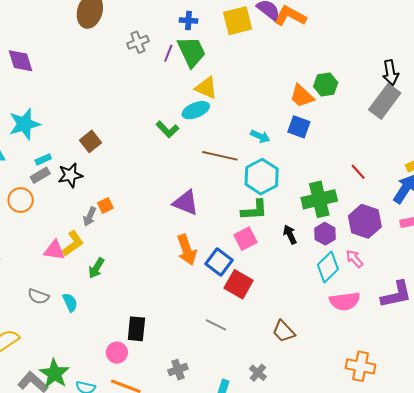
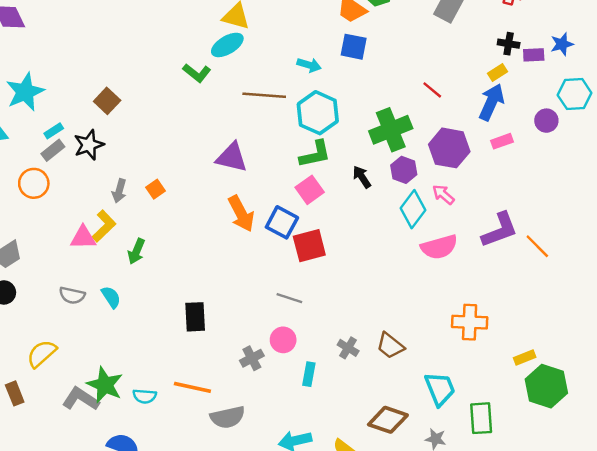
orange square: (105, 206) -> (156, 189), moved
red square: (239, 284) -> (309, 246), turned -36
brown trapezoid: (284, 331) -> (390, 346), moved
pink circle: (117, 353) -> (283, 340), moved

